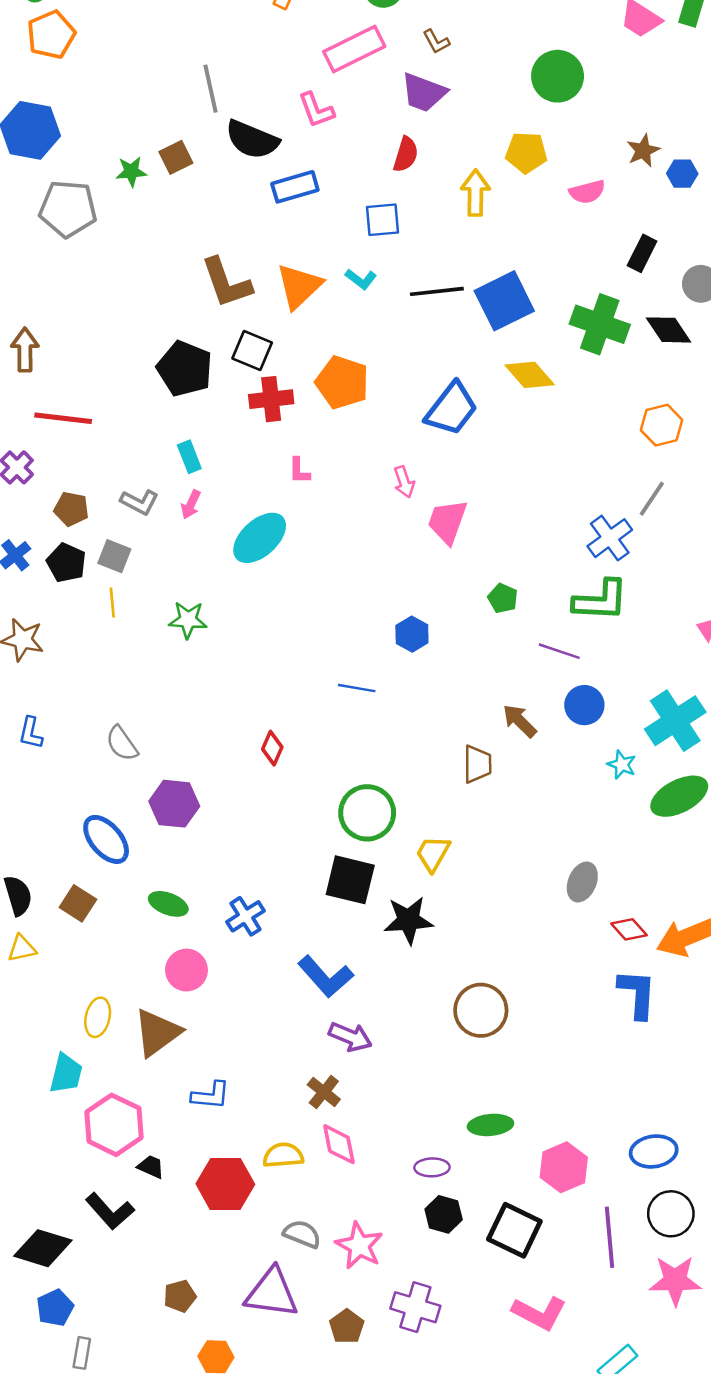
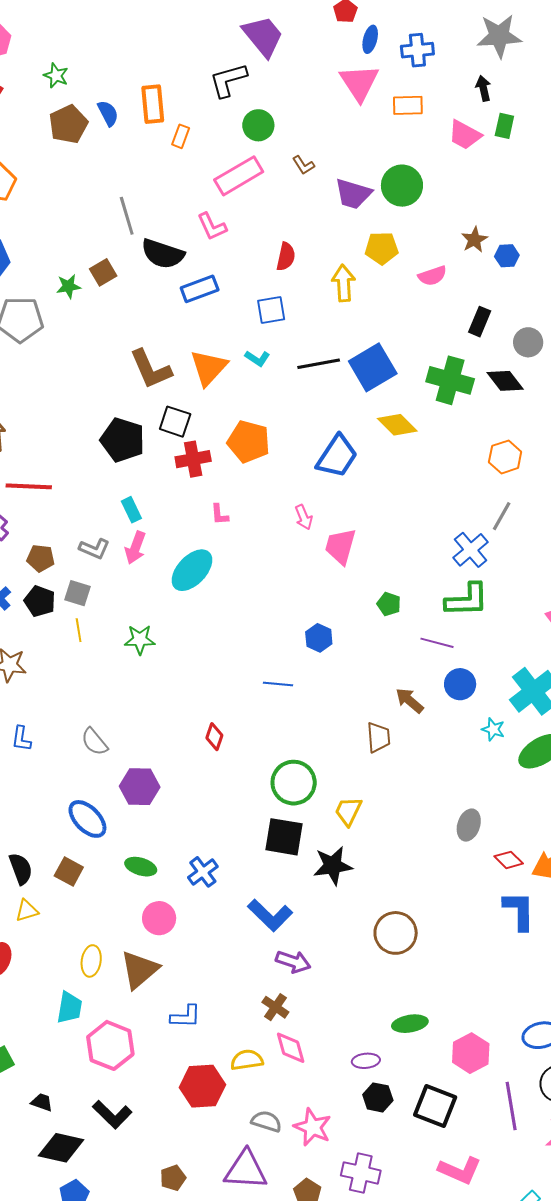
purple trapezoid: (424, 92) -> (353, 194), moved
pink arrow: (191, 505) -> (135, 548), size x1.4
black trapezoid: (151, 1167) -> (42, 1102), moved

